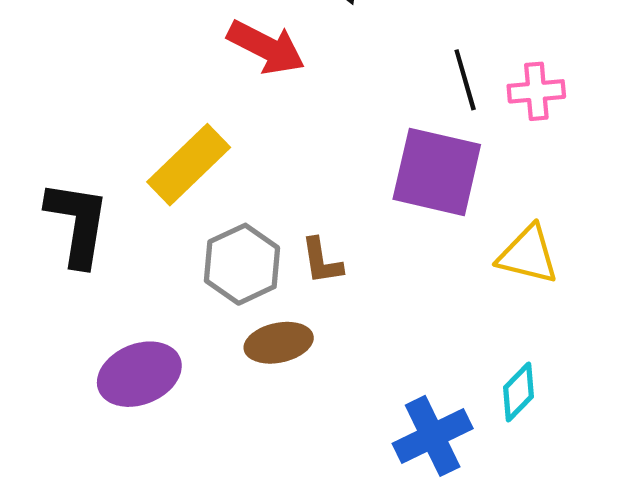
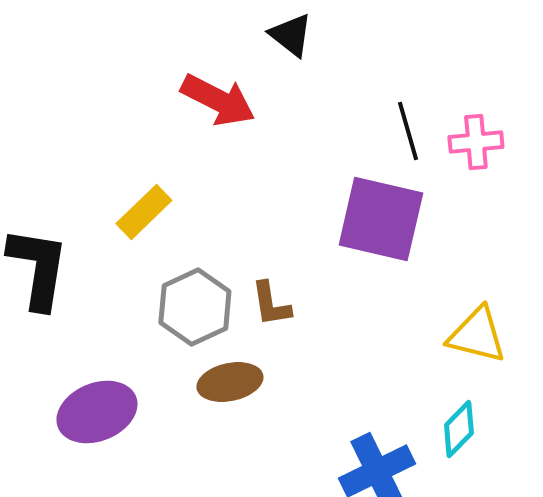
yellow rectangle: (189, 165) -> (144, 212), size x0.7
yellow triangle: (528, 255) -> (477, 335), moved

